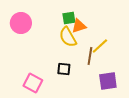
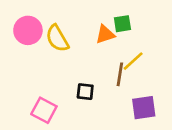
green square: (69, 18) -> (122, 24), moved
yellow semicircle: (68, 37) -> (57, 38), moved

